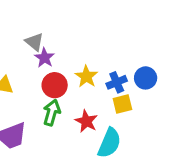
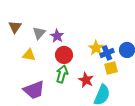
gray triangle: (34, 42) -> (39, 33), moved, turned 32
yellow star: (86, 77) -> (96, 48), moved

